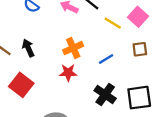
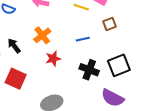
orange cross: (73, 48) -> (42, 35), moved
blue line: (106, 59) -> (83, 39), turned 32

